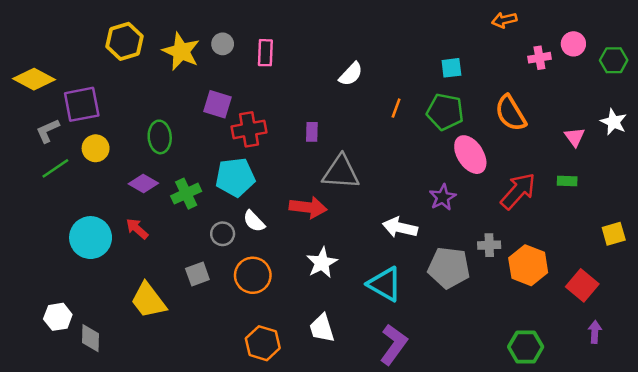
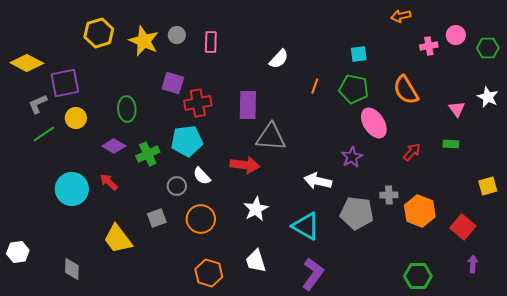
purple rectangle: (312, 132) -> (248, 105), size x1.8
red arrow: (518, 191) -> (412, 152), size x0.6
white hexagon: (58, 317) -> (18, 252), moved

